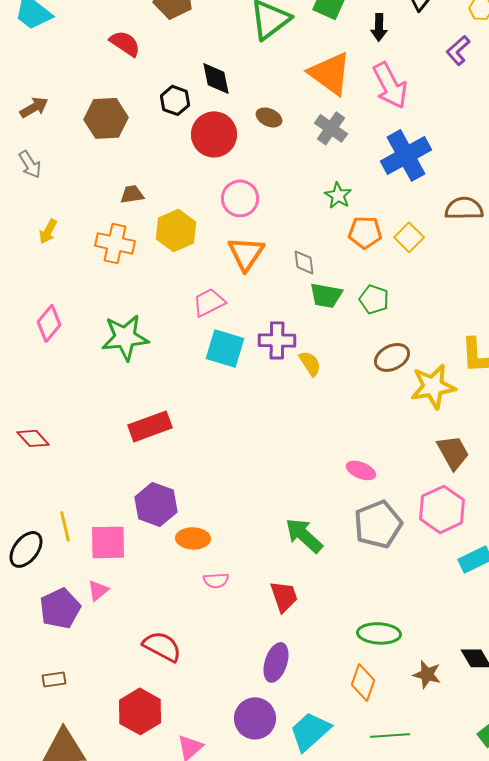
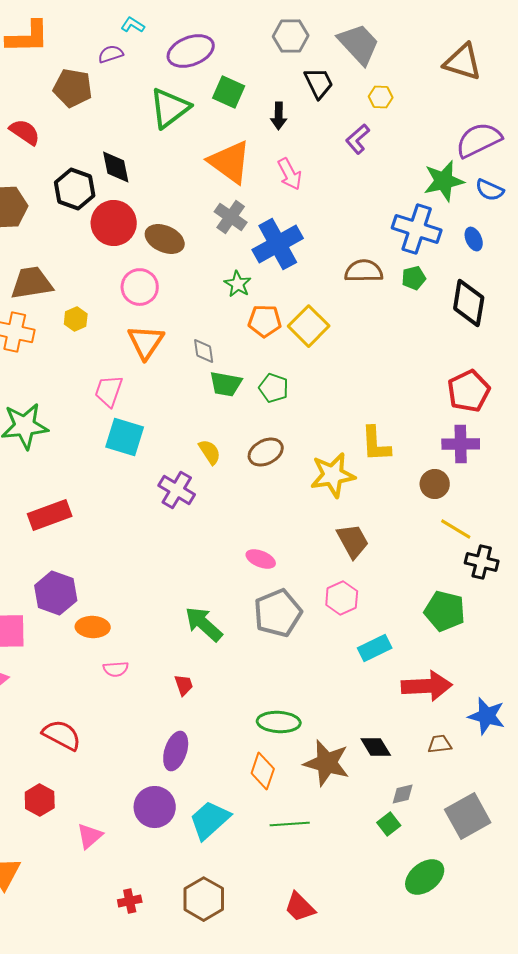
pink arrow: (390, 85) -> (290, 174), size x0.7
black hexagon: (175, 100) -> (75, 189), size x1.4
brown ellipse: (269, 117) -> (165, 239), moved, size x1.5
blue cross: (406, 155) -> (278, 244), moved
brown trapezoid: (132, 194) -> (32, 283), size x1.8
brown semicircle: (464, 208) -> (364, 271), moved
yellow hexagon: (176, 230) -> (76, 319), size x0.6
yellow square: (409, 237) -> (309, 326), size x1.4
pink trapezoid: (209, 302) -> (109, 391), turned -44
purple cross: (277, 340) -> (177, 490), moved, turned 30
brown ellipse: (392, 357) -> (266, 452), moved
pink hexagon: (442, 509) -> (342, 598), size x0.7
red trapezoid: (284, 596) -> (184, 685), size x0.7
brown star: (427, 674) -> (327, 763), size x1.6
red hexagon: (140, 711) -> (40, 800), size x0.7

